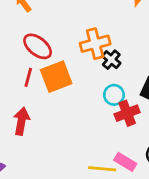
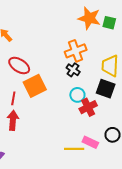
orange cross: (95, 44) -> (76, 51), moved
red line: (28, 77) -> (13, 98), moved

